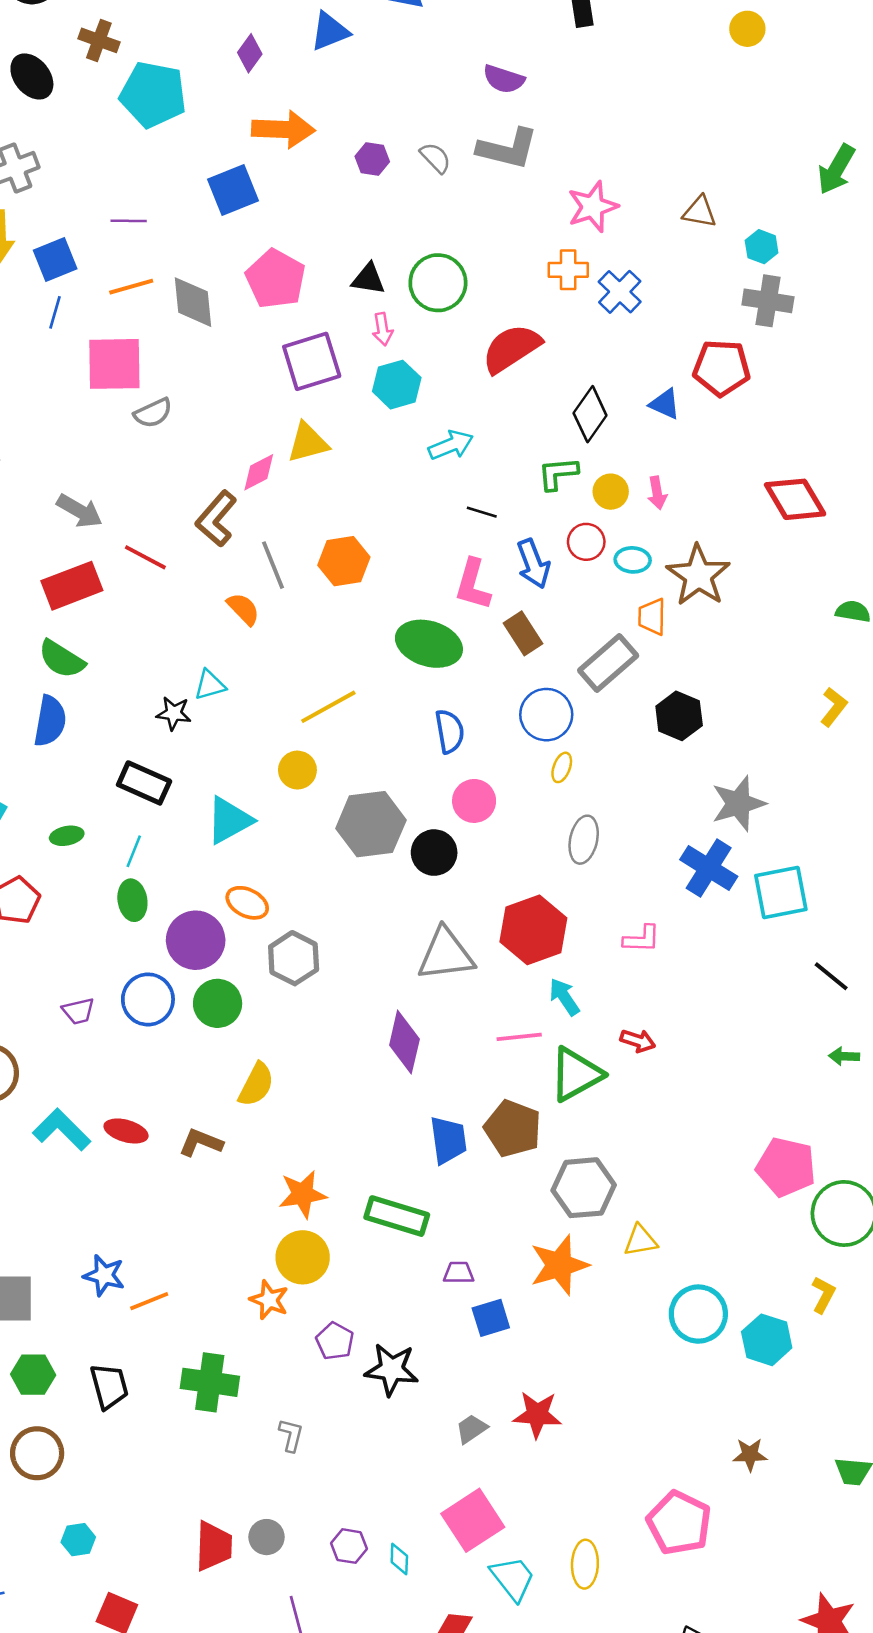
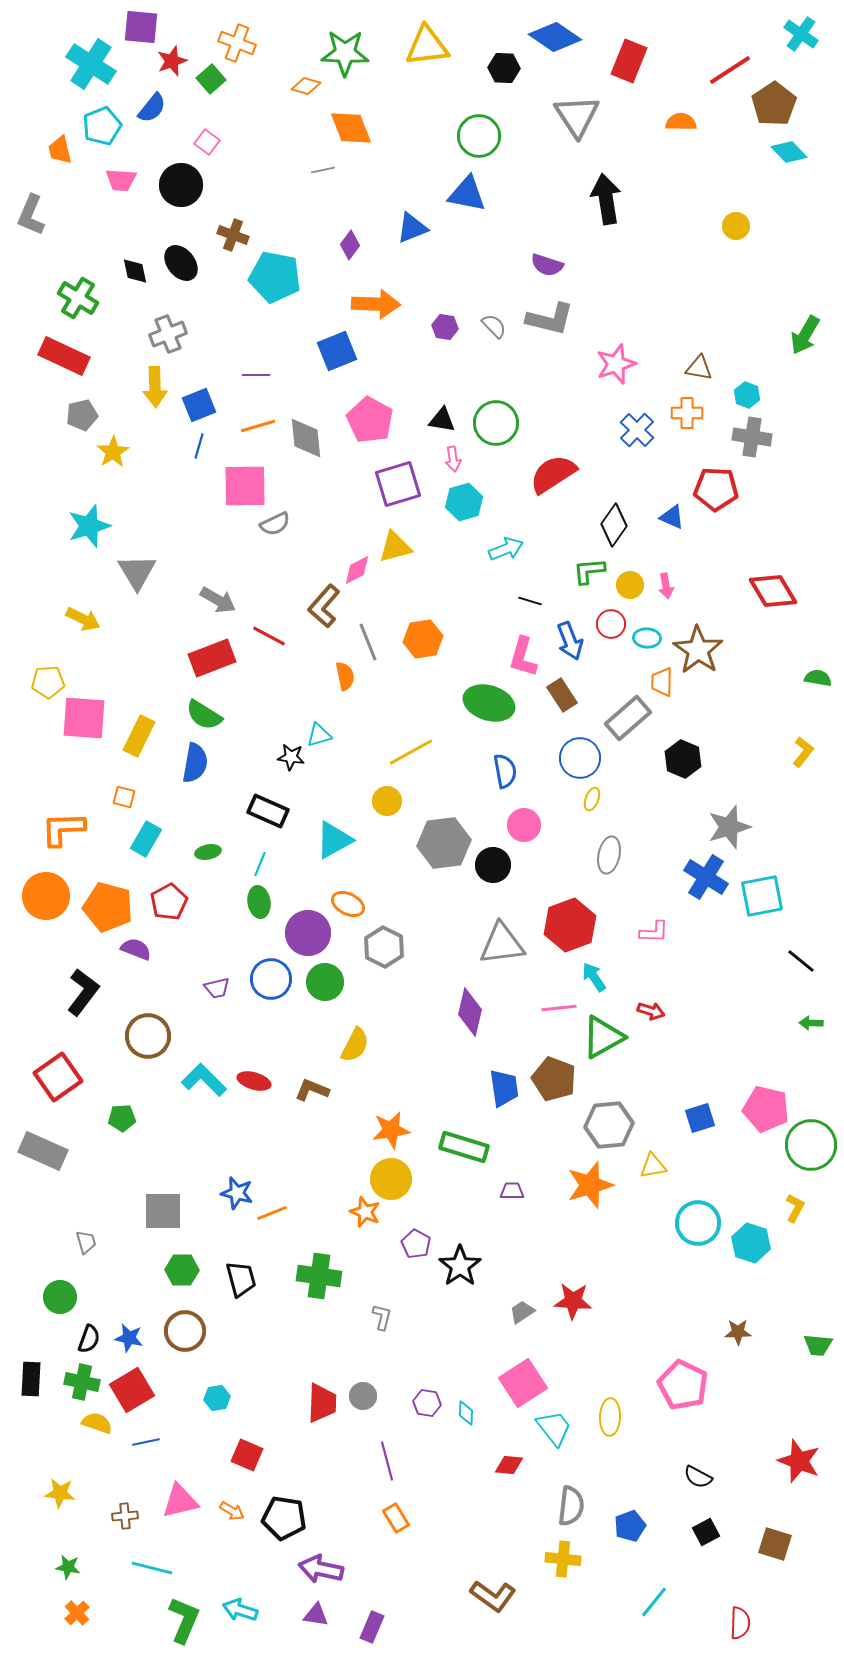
orange cross: (568, 270) -> (687, 413), moved
orange semicircle: (243, 609) -> (345, 676), turned 32
blue square: (491, 1318) -> (700, 1118), moved
black star: (392, 1369) -> (460, 1266), turned 30

